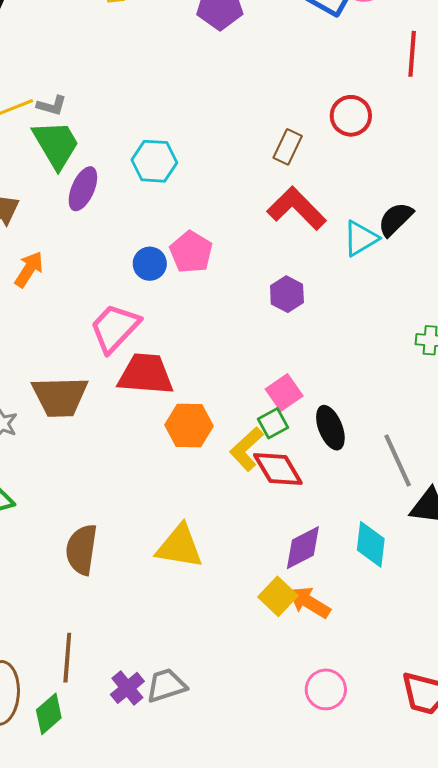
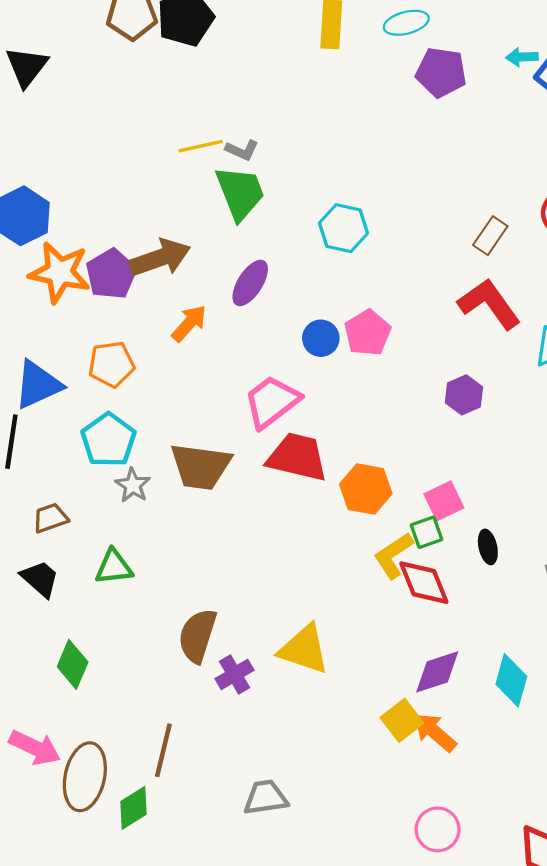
purple ellipse: (83, 189) -> (250, 283), moved
orange hexagon: (189, 426) -> (366, 489), moved
black ellipse: (330, 428) -> (488, 547), size x0.7
purple cross: (127, 688) -> (234, 674), moved

